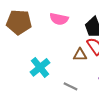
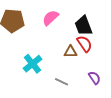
pink semicircle: (59, 19) -> (50, 18), turned 126

